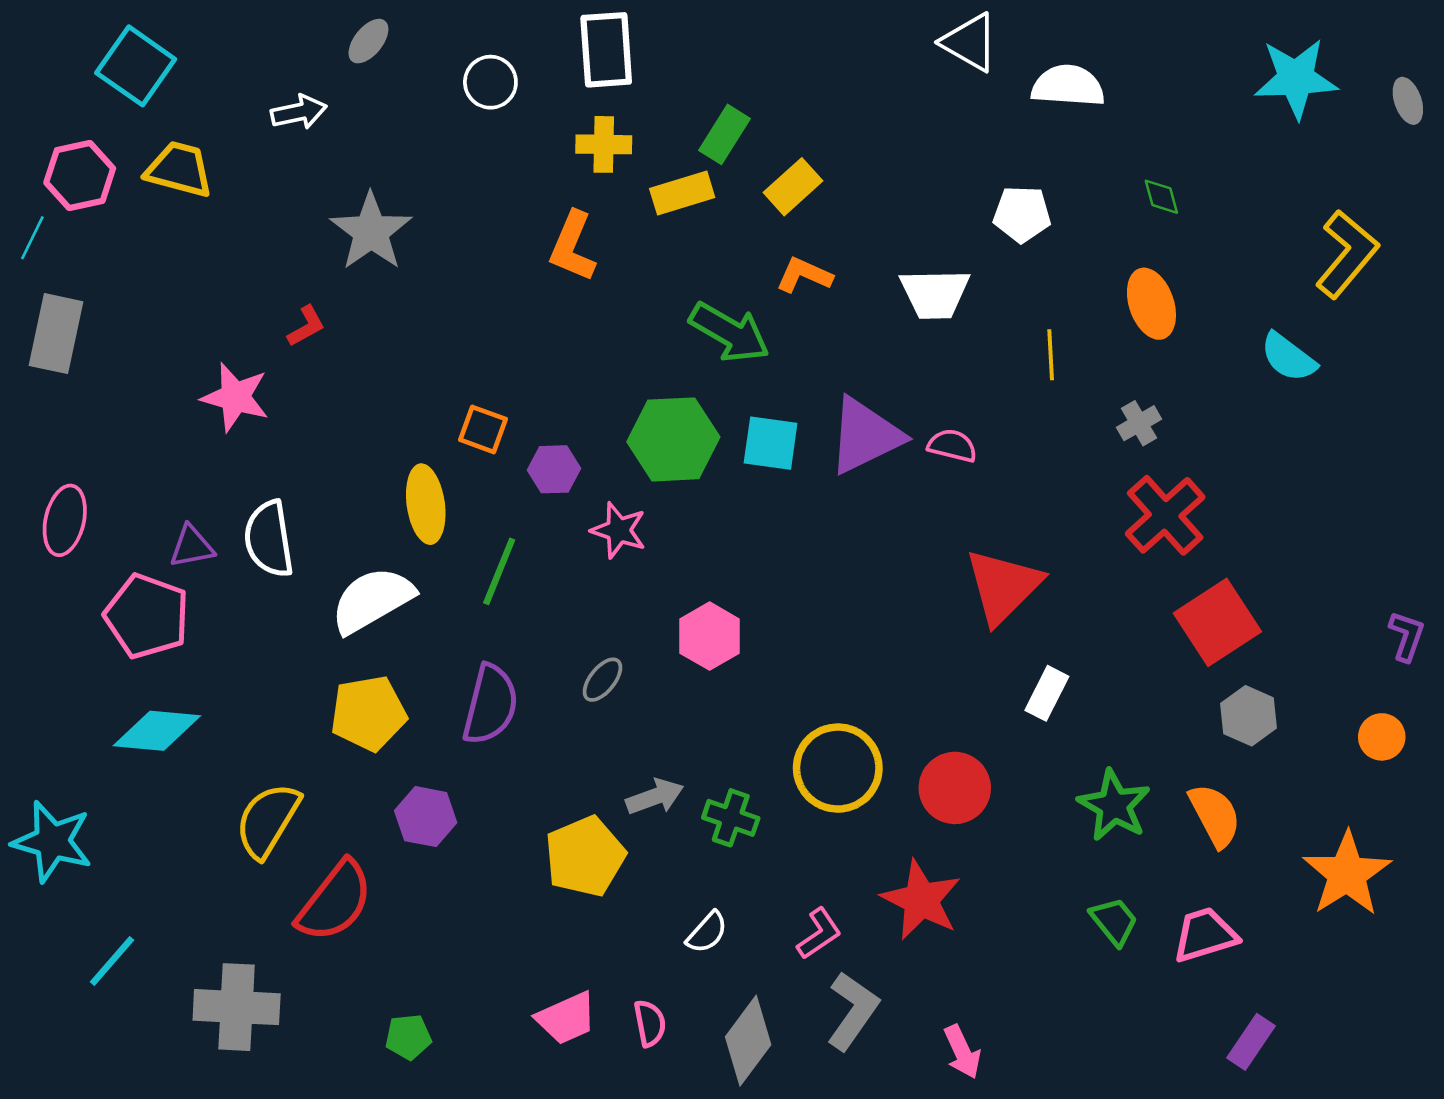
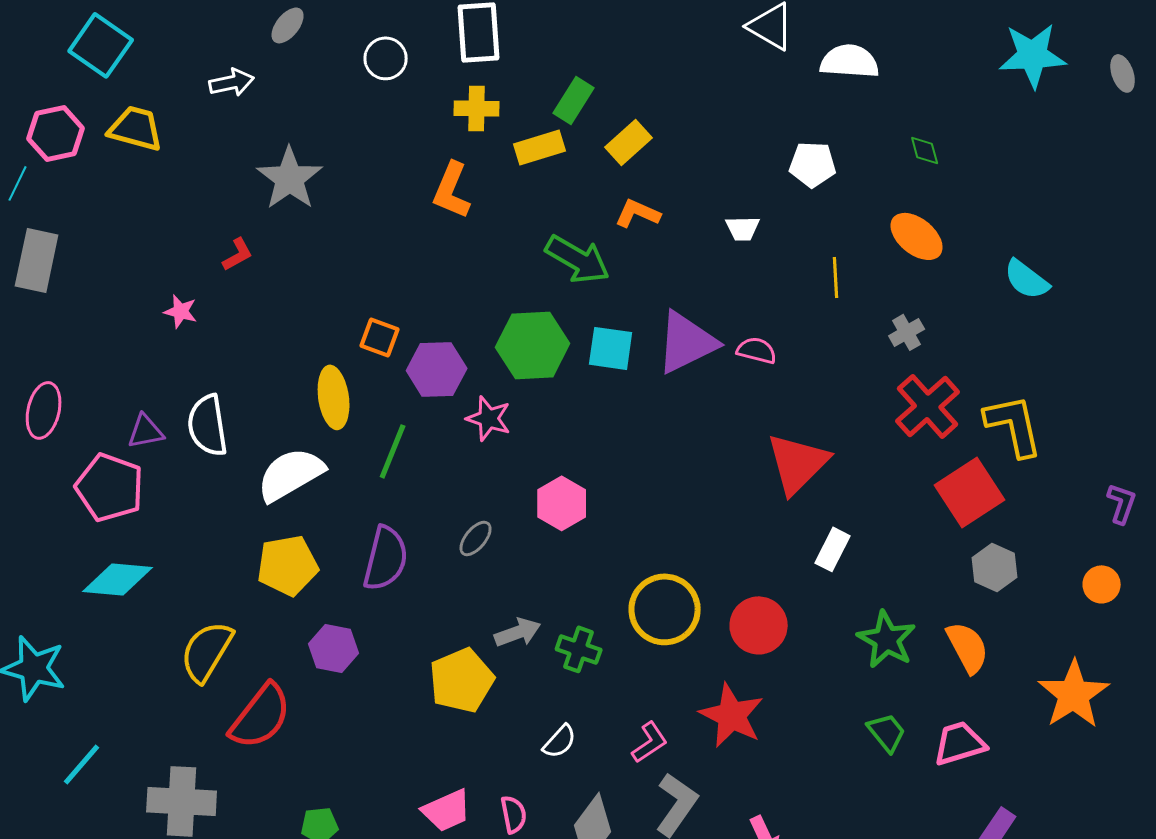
yellow L-shape: (1347, 254) -> (1014, 425), moved, turned -52
white trapezoid: (935, 294) -> (743, 228), size x0.6
orange ellipse: (1151, 304) -> (917, 236), turned -32
pink star: (235, 397) -> (181, 311), size x0.6
purple hexagon: (554, 469) -> (437, 369), size x1.4

